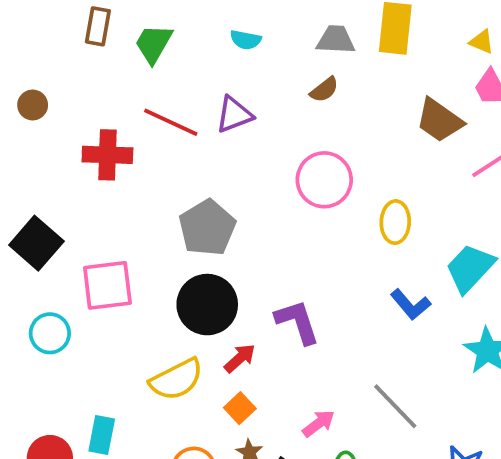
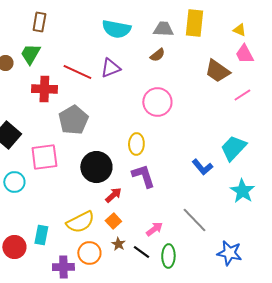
cyan semicircle: (246, 40) -> (116, 29), size x1.8
green trapezoid: (153, 44) -> (30, 54), moved
yellow ellipse: (395, 222) -> (136, 144), moved
gray pentagon: (207, 228) -> (73, 120), moved
yellow semicircle: (177, 379) -> (80, 222), moved

